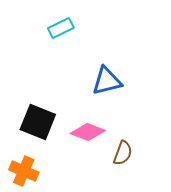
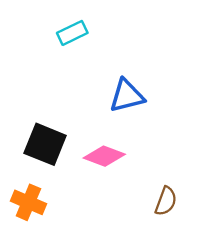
brown semicircle: (123, 153) -> (166, 201), moved

